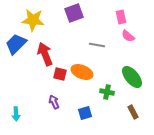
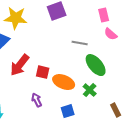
red arrow: (45, 54) -> (20, 65), moved, turned -120
orange ellipse: (82, 72) -> (64, 82), moved
green ellipse: (132, 77) -> (96, 65), moved
green cross: (107, 92) -> (90, 90), turned 32

